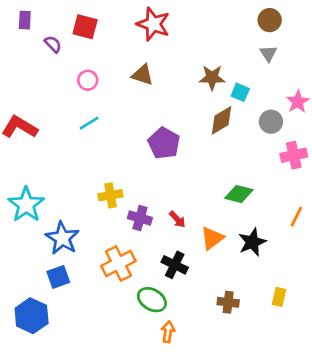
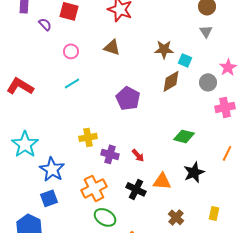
orange triangle: (212, 238) -> (162, 181), moved, turned 42
green ellipse: (152, 300) -> (105, 217), moved
brown cross: (228, 302) -> (176, 217), turned 35

